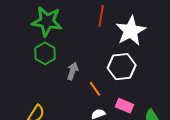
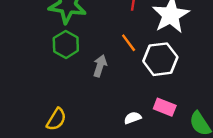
orange line: (95, 89) -> (129, 43), moved

